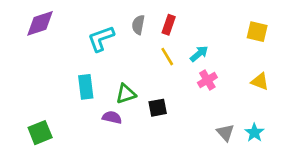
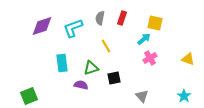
purple diamond: (40, 23) -> (42, 26), moved
yellow square: (257, 32) -> (155, 23), moved
yellow line: (167, 57) -> (106, 46), moved
gray triangle: (225, 133) -> (142, 96), moved

